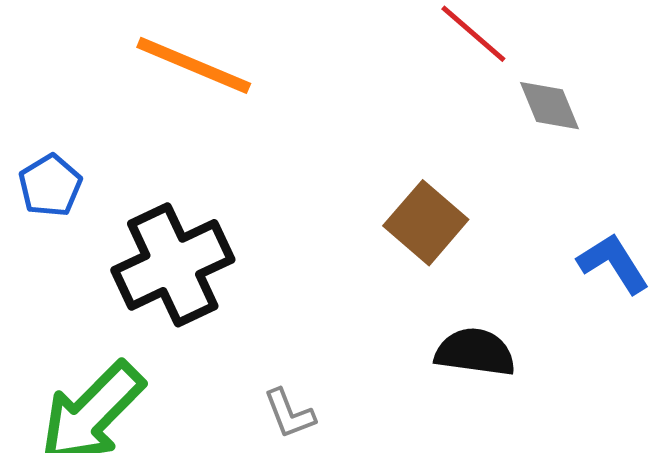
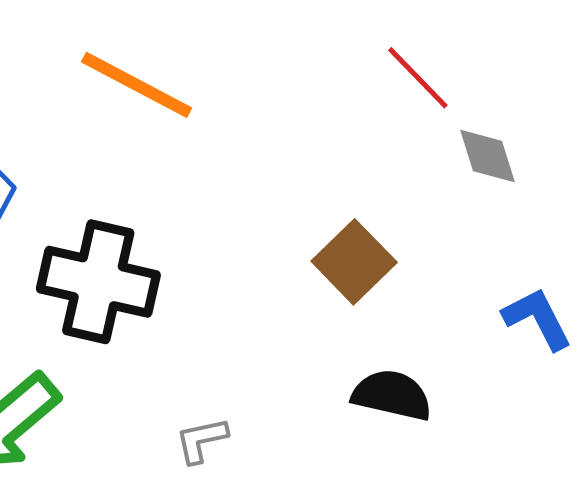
black cross: (173, 265) -> (98, 282), turned 33
gray L-shape: (289, 414) -> (201, 440), turned 94

